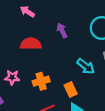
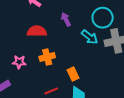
cyan arrow: (86, 66) -> (90, 37), moved
orange cross: (41, 81) -> (47, 57), moved

